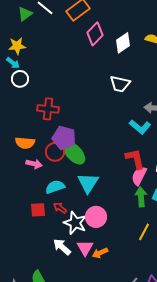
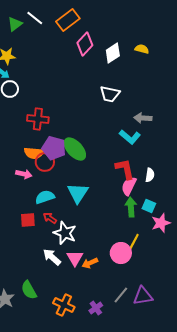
orange semicircle: (25, 143) -> (34, 153), moved
green ellipse: (74, 153) -> (75, 149), moved
pink circle: (96, 217) -> (121, 253), moved

